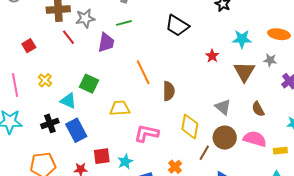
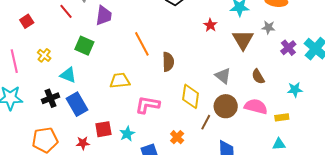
green square: (89, 84) -> (84, 46), moved

